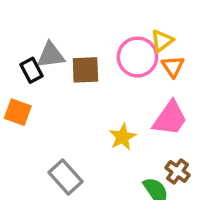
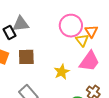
yellow triangle: (162, 41) -> (82, 40), moved, turned -32
brown square: (85, 70) -> (26, 57), moved

